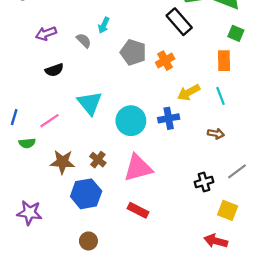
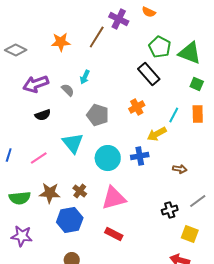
purple arrow: (46, 33) -> (36, 84), size x1.4
gray pentagon: (133, 52) -> (98, 115), moved
orange rectangle: (224, 61) -> (198, 114), moved
cyan line: (220, 96) -> (174, 115), moved, turned 49
green semicircle: (27, 143) -> (20, 198), moved, size x1.5

